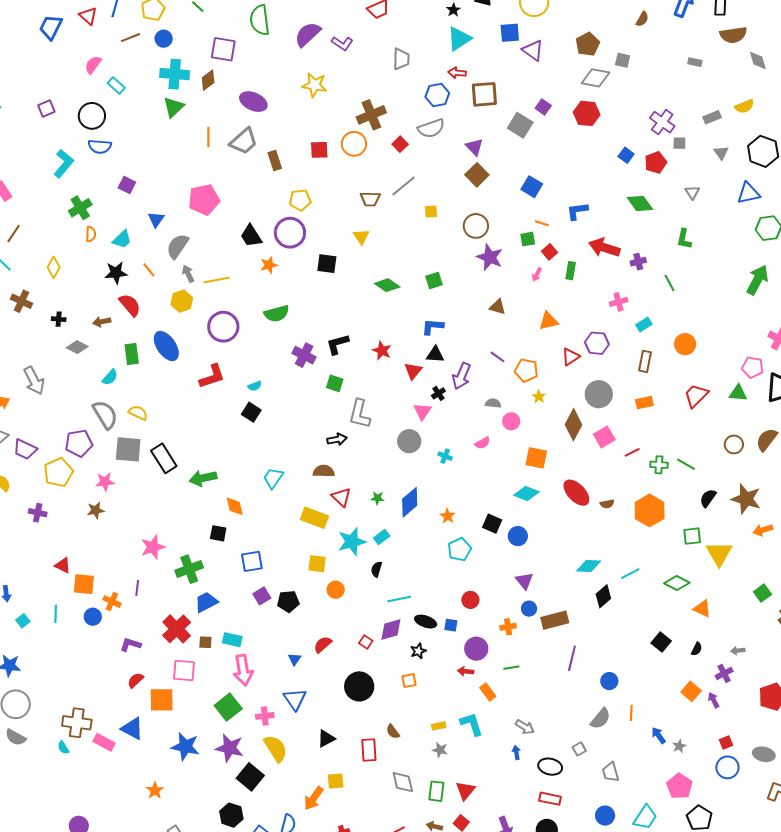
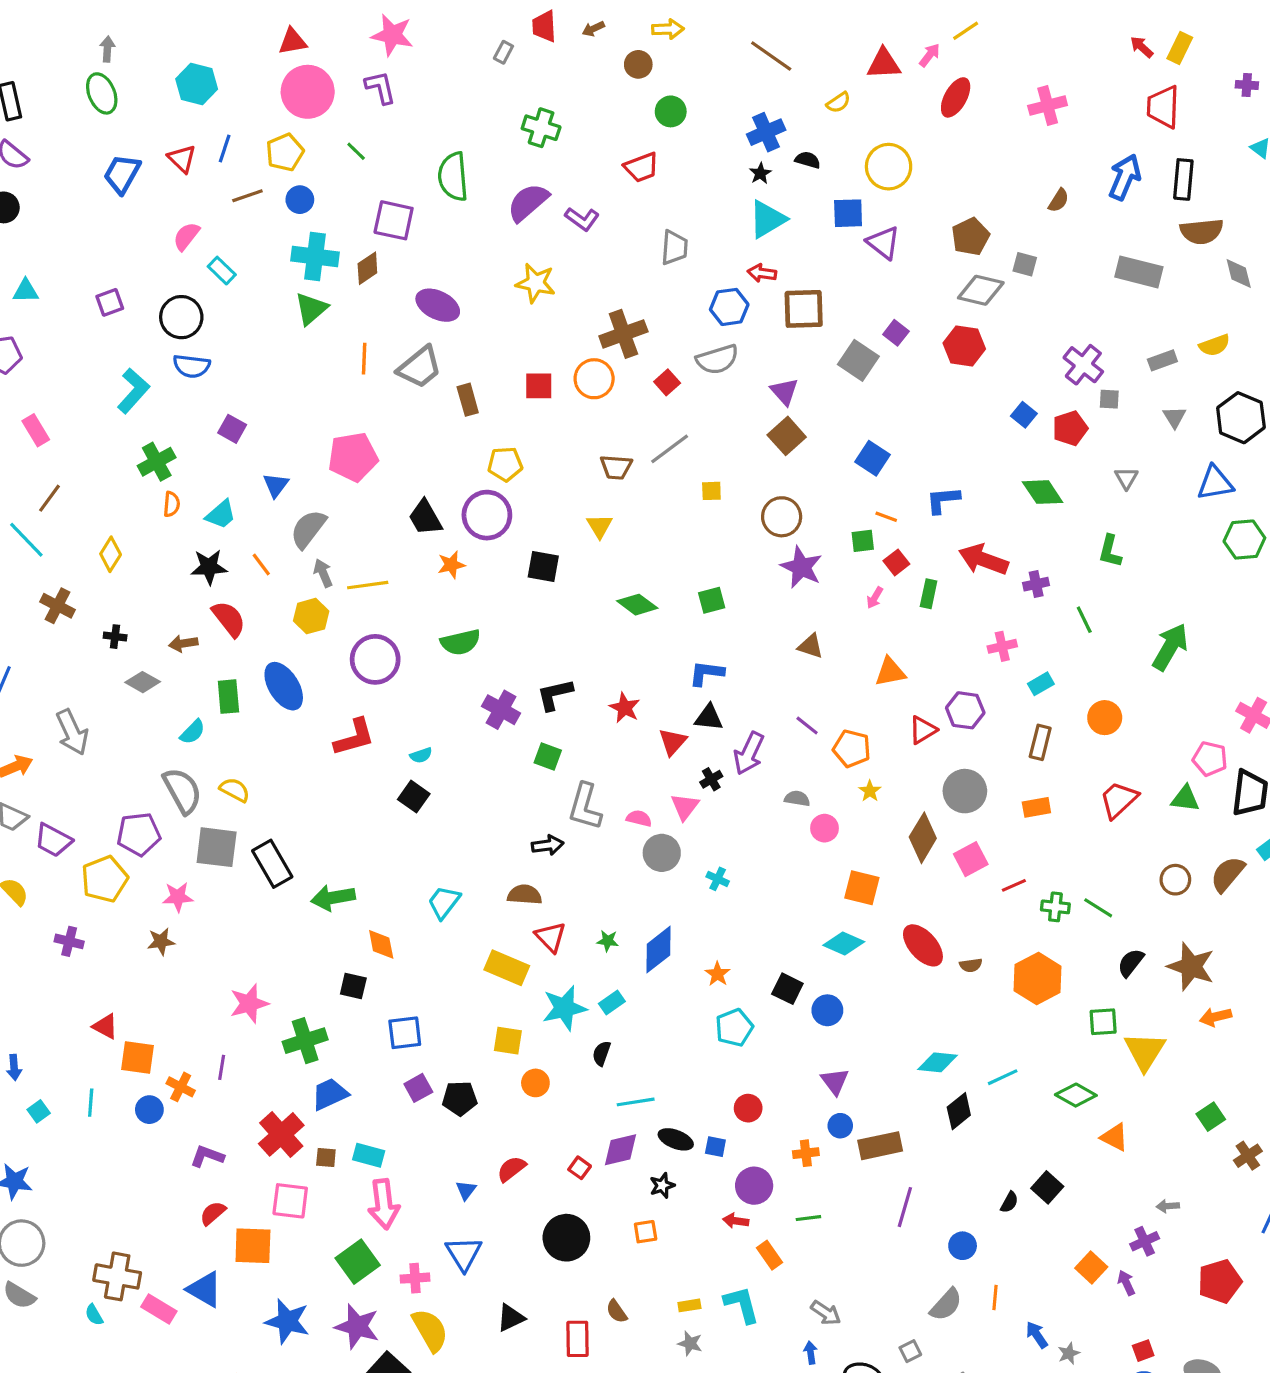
gray rectangle: (695, 62) -> (1139, 272), size x2.0
green arrow: (757, 280) -> (1170, 647), moved
pink semicircle: (482, 443) -> (639, 818), moved, turned -140
black semicircle: (697, 649) -> (1009, 1202), moved

